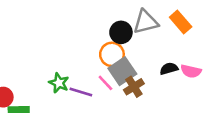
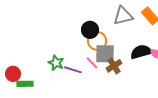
black circle: (121, 32) -> (90, 30), moved
black semicircle: (169, 69) -> (141, 52), size x1.5
gray square: (122, 71) -> (105, 54), turned 35

